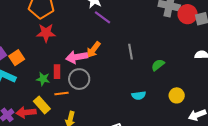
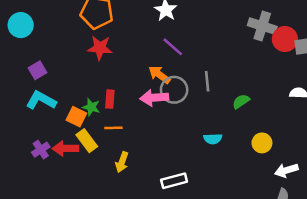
purple line: (103, 17) -> (173, 47), moved
orange arrow: (93, 50) -> (159, 75), turned 84
pink arrow: (77, 57) -> (154, 98), moved
orange square: (17, 58) -> (76, 117), moved, turned -35
gray circle: (79, 79) -> (174, 90), moved

